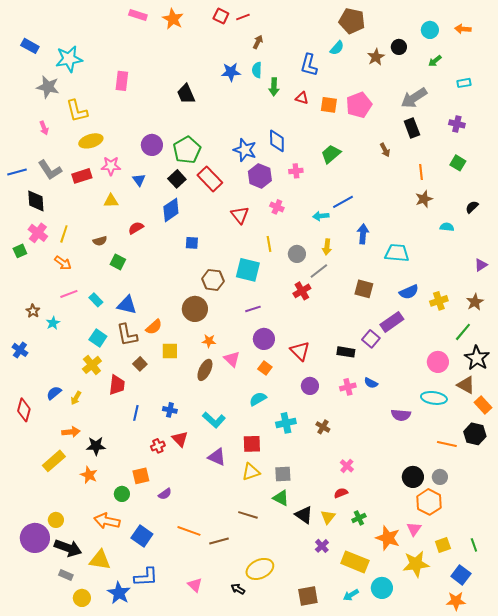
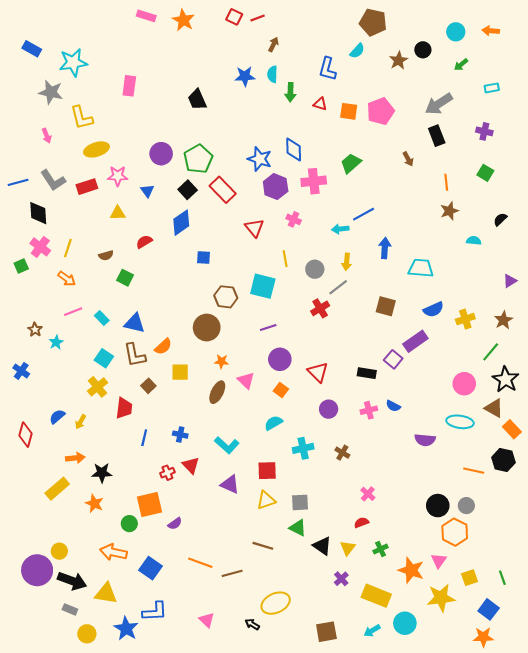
pink cross: (296, 171) -> (314, 181), size x1.6
orange square: (141, 476) -> (149, 505), size x1.4

